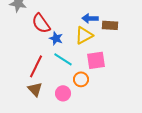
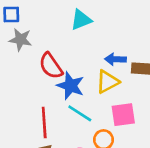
blue star: (56, 38) -> (71, 86), size x1.5
red line: (36, 66) -> (44, 123), turned -30

